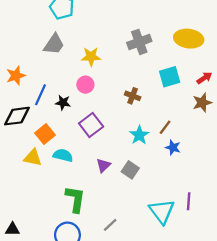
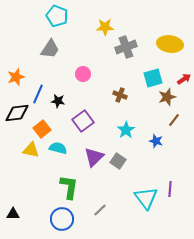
yellow star: (91, 57) -> (105, 27), moved
pink circle: (85, 85) -> (83, 74), moved
brown star: (202, 103) -> (167, 97), moved
brown line: (165, 127) -> (174, 120), moved
purple triangle: (103, 165) -> (94, 157), size x1.5

